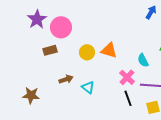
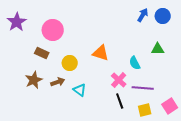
purple star: (37, 19) -> (17, 22), moved
brown rectangle: (50, 50) -> (42, 53), turned 40
yellow circle: (87, 52) -> (70, 63), moved
brown star: (31, 95) -> (34, 80), moved, turned -30

